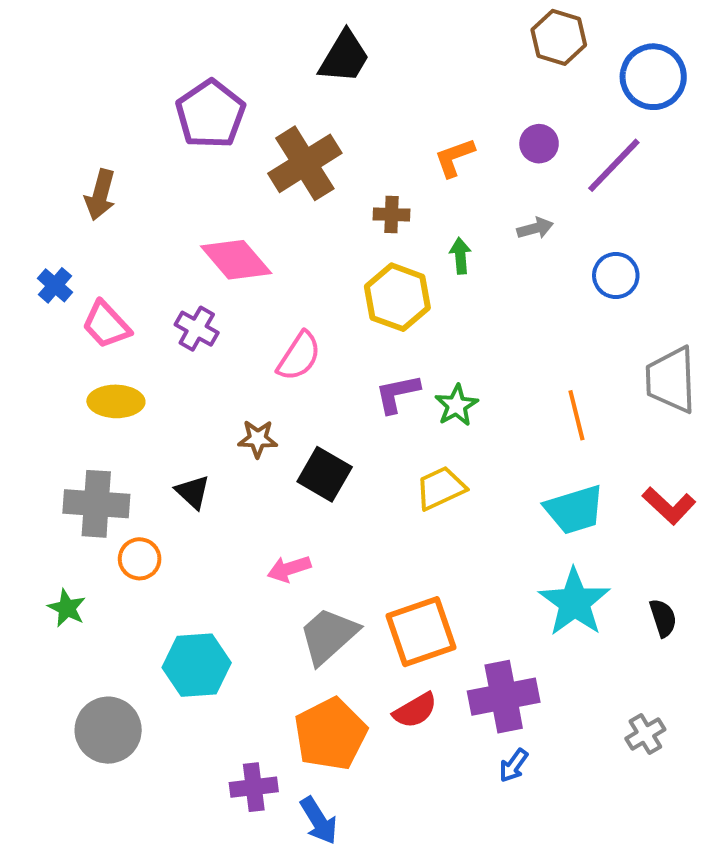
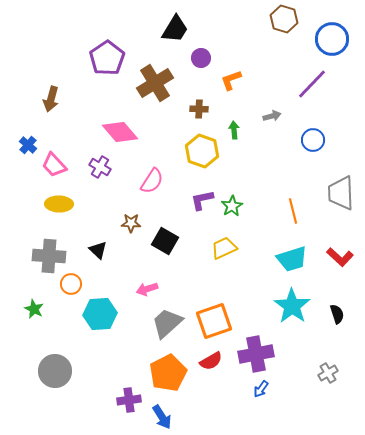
purple circle: (539, 144) -> (201, 58), moved
cyan hexagon: (197, 665) -> (100, 314), moved

